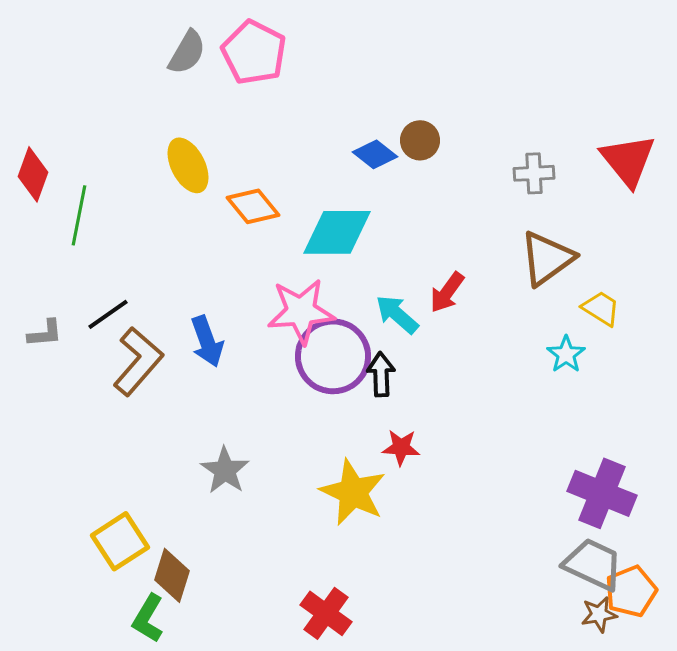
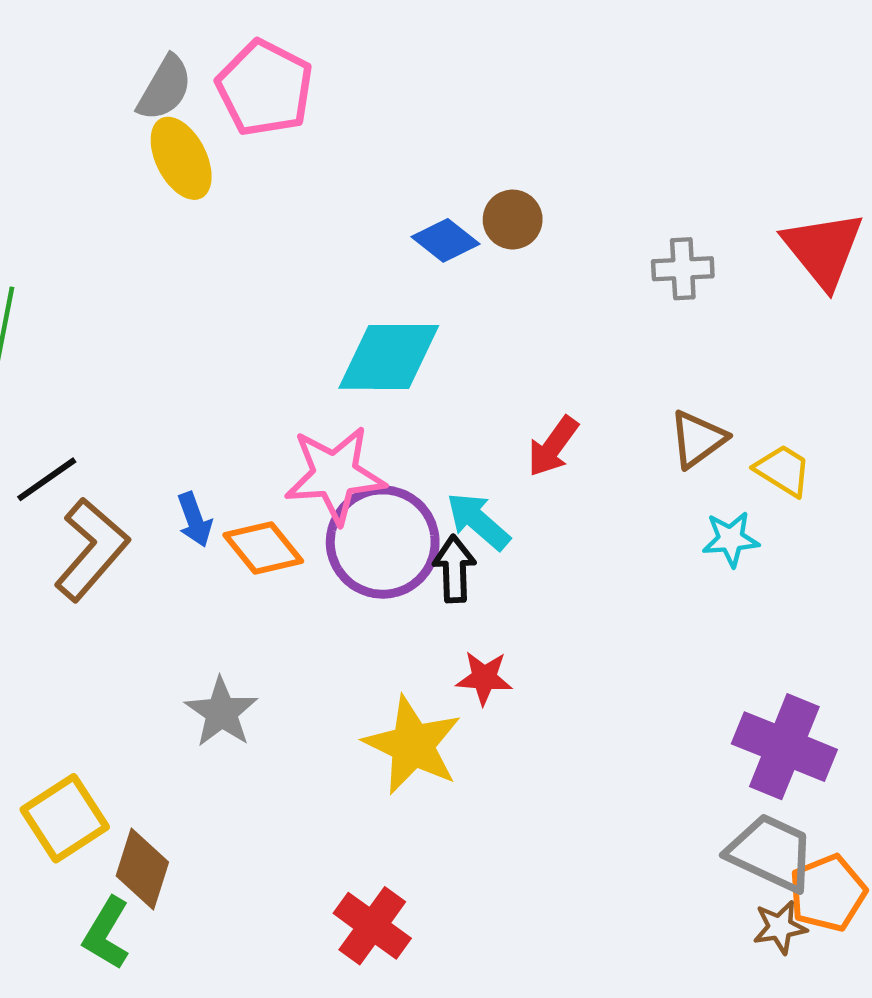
yellow ellipse: (188, 165) -> (181, 158), moved
orange diamond: (253, 206) -> (263, 548), moved
brown triangle: (547, 258) -> (698, 439), moved, size x0.7
cyan arrow: (397, 314) -> (478, 521), moved
blue arrow: (207, 341) -> (195, 520), size x0.7
cyan star: (566, 354) -> (731, 539), turned 30

